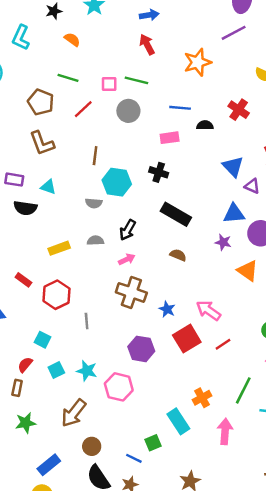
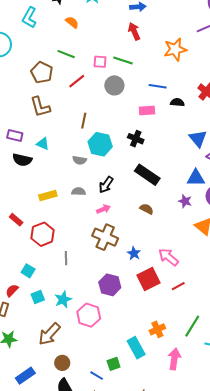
cyan star: (87, 371) -> (63, 300), turned 30

